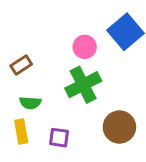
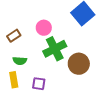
pink circle: (85, 47) -> (44, 28), moved
brown circle: (119, 127) -> (79, 64), moved

